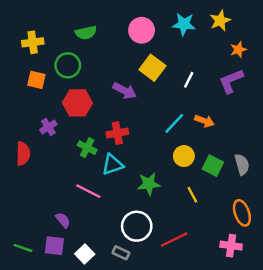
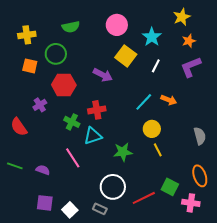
cyan star: (184, 24) -> (152, 37), moved, turned 30
orange star: (238, 50) -> (189, 41), moved
red semicircle: (23, 154) -> (19, 127), turned 144
green square: (213, 166) -> (170, 187), moved
pink line: (88, 191) -> (73, 158), turned 30
yellow line: (192, 195) -> (158, 150), moved
purple semicircle: (63, 220) -> (43, 170), moved, turned -32
green line: (23, 248) -> (15, 166), moved

